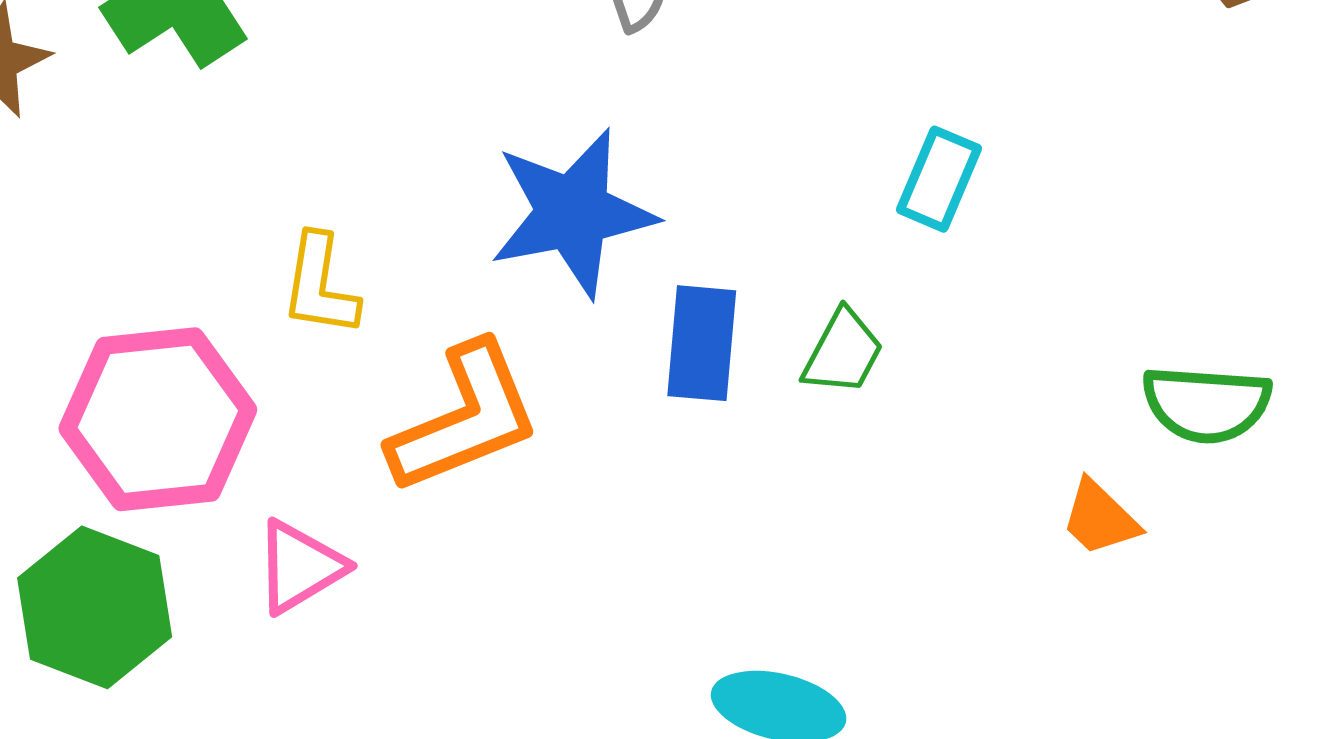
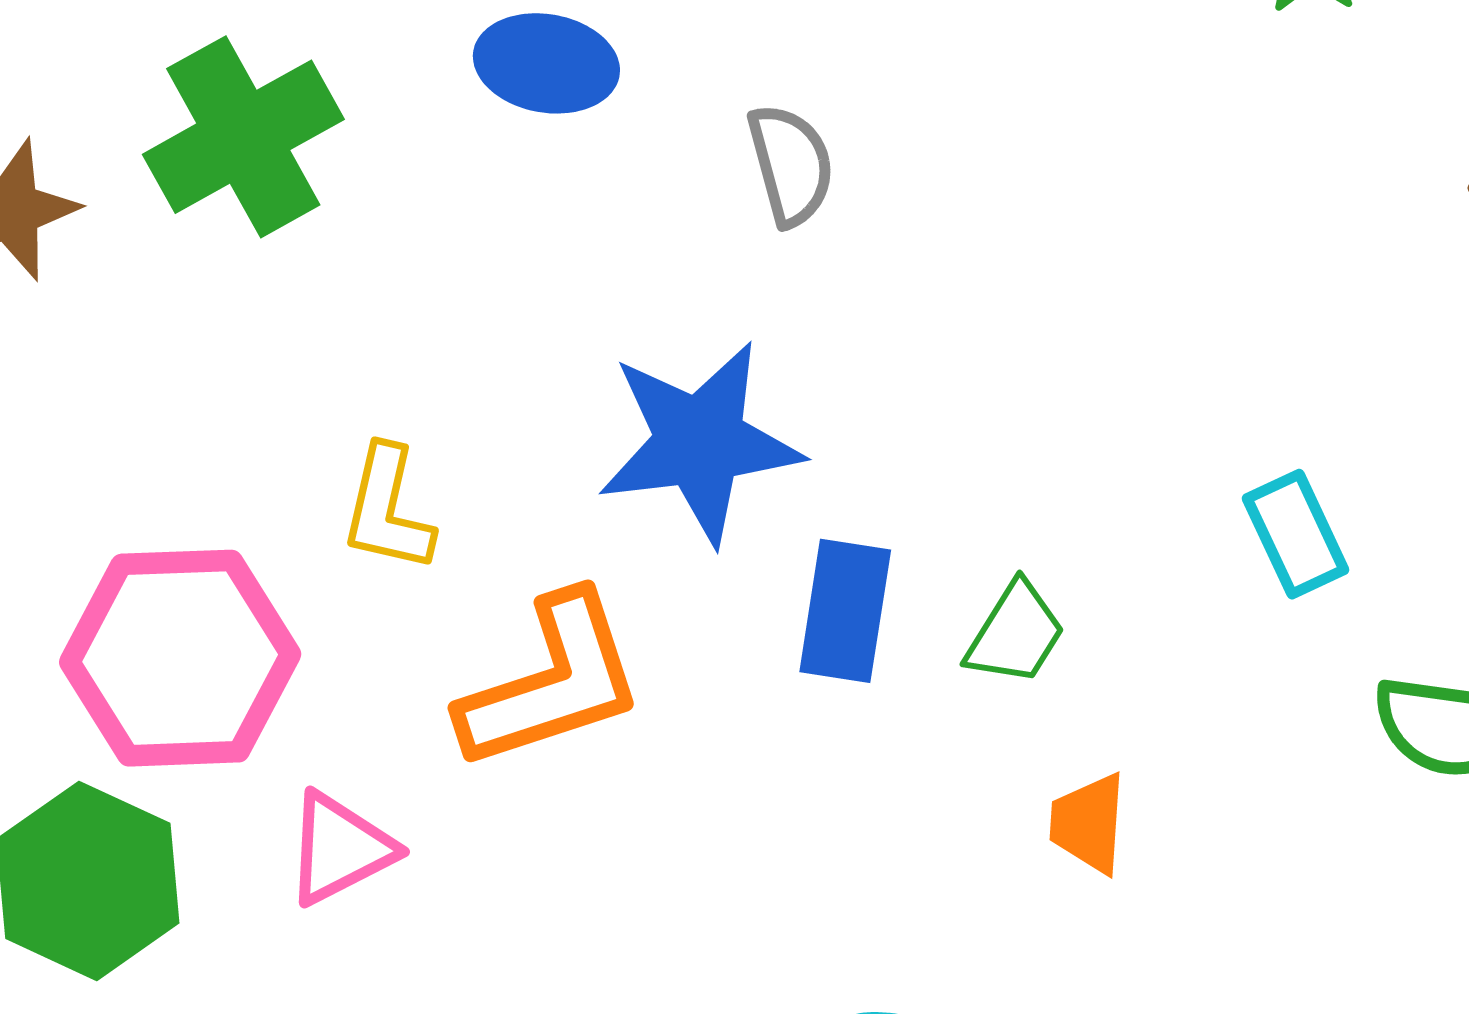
cyan rectangle: (939, 179) -> (1296, 534), moved, turned -52
orange trapezoid: (1100, 518) -> (1088, 823), moved, turned 46

